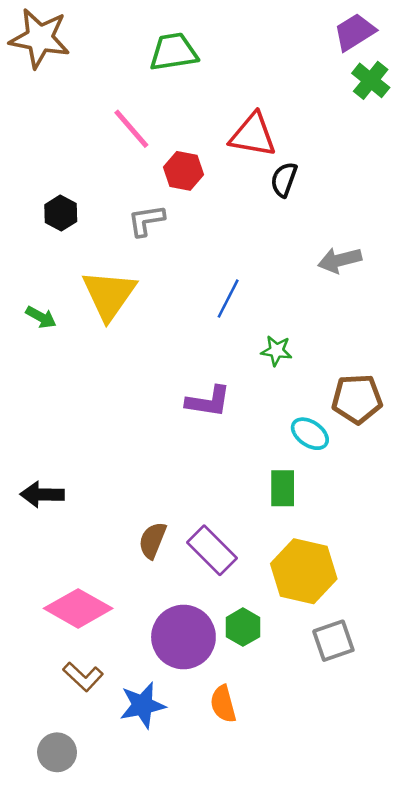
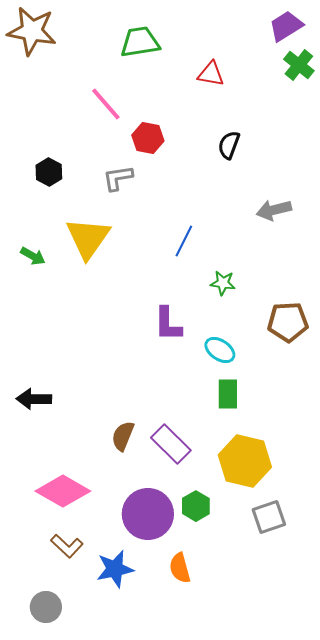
red triangle: (253, 135) -> (211, 74), moved, size x0.7
purple L-shape: (208, 401) -> (168, 324), turned 81
cyan ellipse: (310, 434) -> (220, 350), moved

